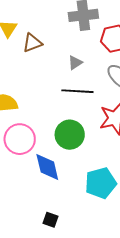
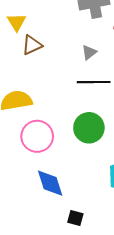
brown triangle: (32, 43) -> (32, 45), moved
blue diamond: (47, 167) -> (50, 183), moved

